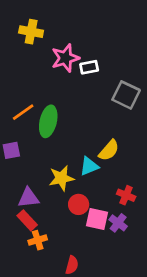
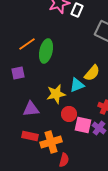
white rectangle: (89, 67) -> (77, 10), turned -56
red rectangle: (27, 220) -> (30, 136), moved, turned -35
orange cross: (38, 240) -> (51, 142), moved, size x1.5

